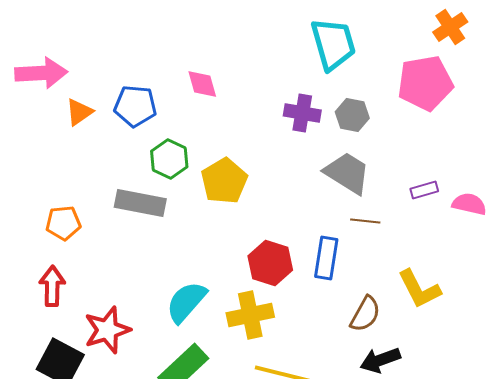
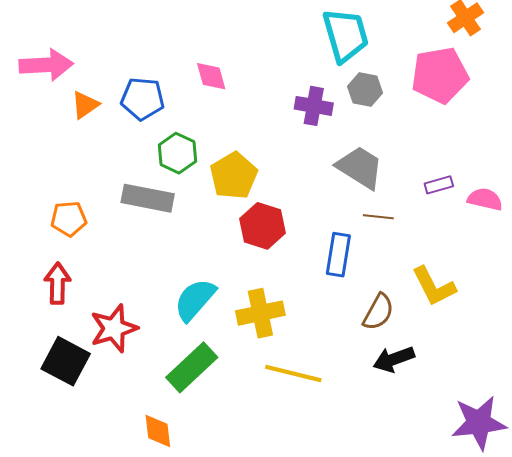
gray hexagon: (352, 115) -> (365, 90), moved
red hexagon: (270, 263) -> (262, 226), moved

